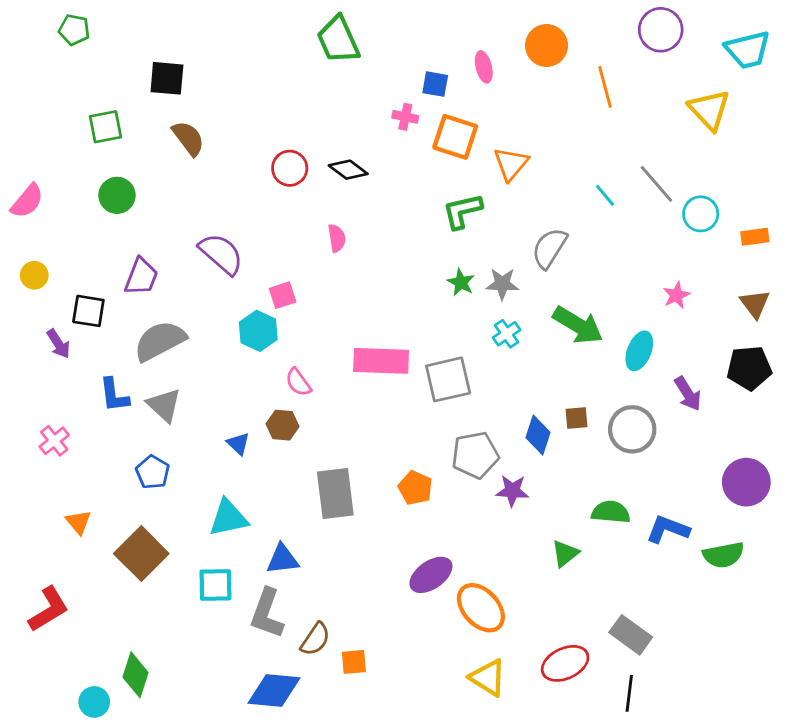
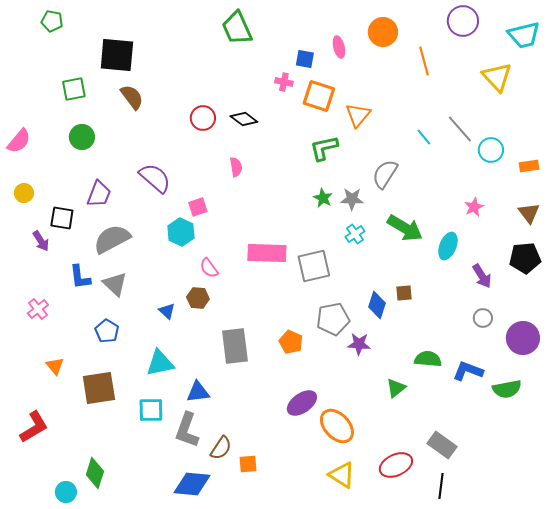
black square: (167, 78) -> (117, 55), size x1.4
gray circle: (632, 429) -> (483, 318), moved, size x0.6
brown square: (141, 554) -> (99, 388), turned 36

